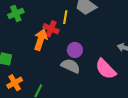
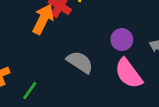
purple circle: (75, 50) -> (122, 40), moved

